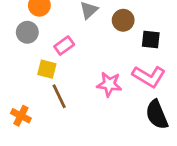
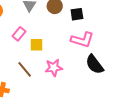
yellow square: (47, 69) -> (37, 45), moved
pink star: (109, 84) -> (54, 68), moved

